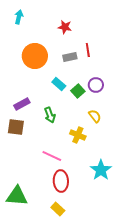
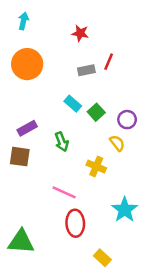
red line: (88, 50) -> (109, 62), turned 32
orange circle: (35, 56) -> (27, 64), moved
purple circle: (96, 85) -> (127, 120), moved
yellow rectangle: (58, 209) -> (102, 258), moved

